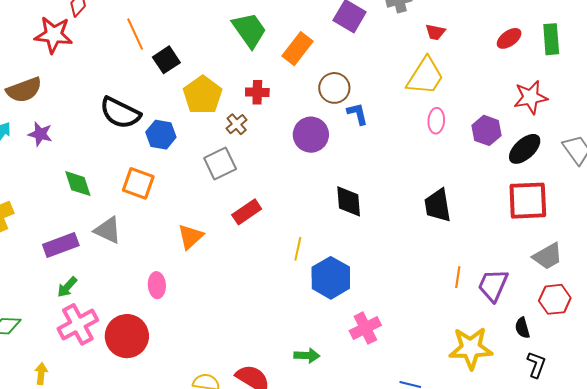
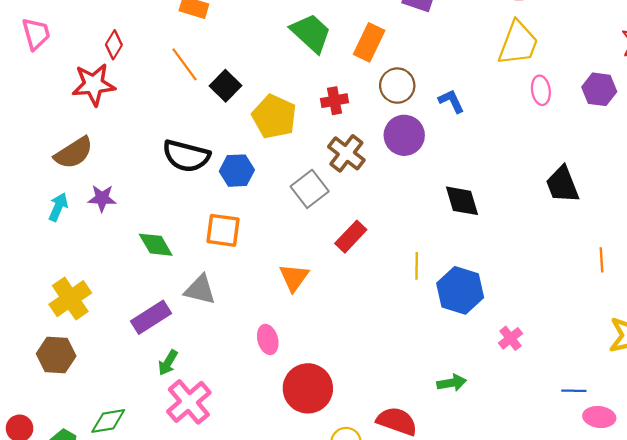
brown circle: (334, 88) -> (397, 86), moved
brown cross: (237, 124) -> (346, 153), moved, size x1.5
pink cross: (365, 328) -> (510, 338), size x0.7
red circle: (127, 336) -> (308, 388), moved

